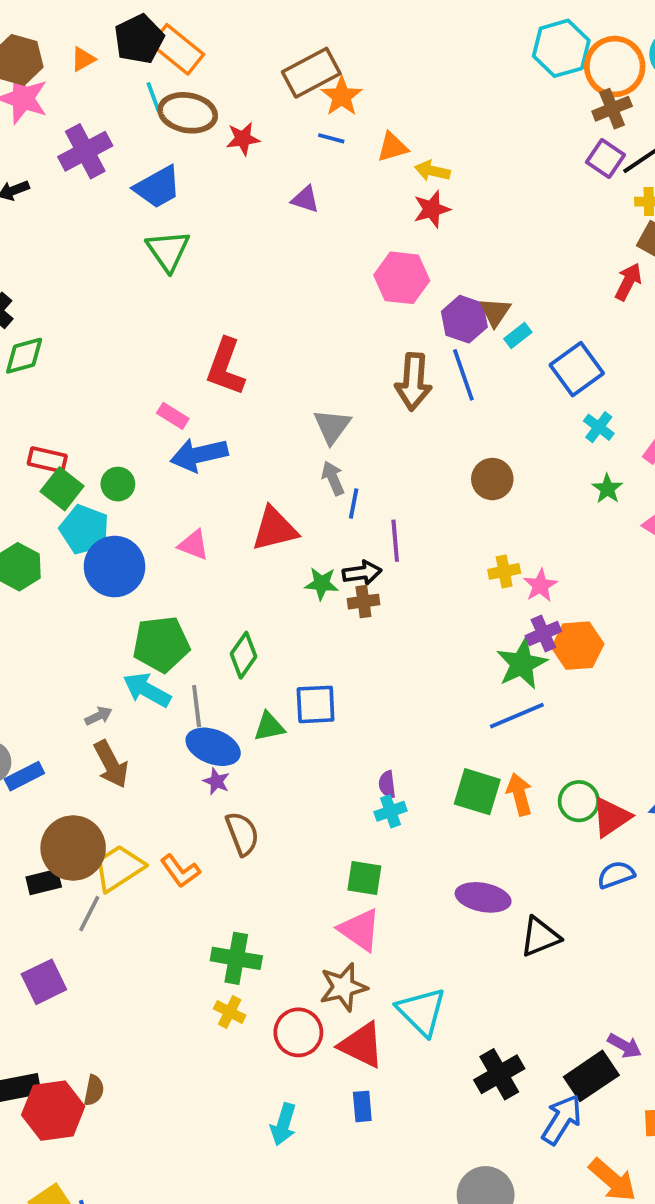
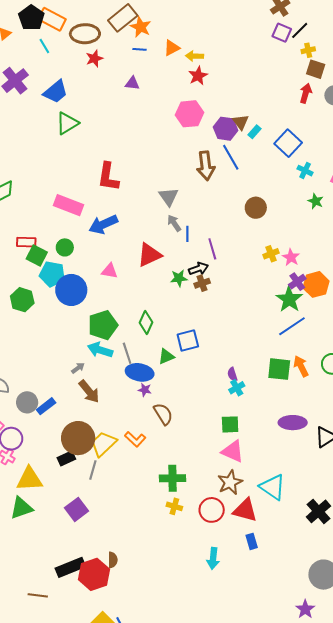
brown ellipse: (188, 113) -> (85, 34), moved
green triangle: (168, 251) -> (67, 123), turned 45
pink rectangle: (173, 416) -> (68, 205), moved, size x1.8

